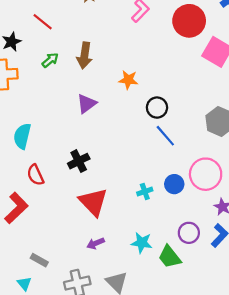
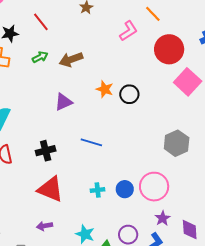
brown arrow: (84, 55) -> (71, 59), turned 50
black circle: (157, 108) -> (129, 94), moved
blue line: (165, 136) -> (91, 142), moved, turned -45
red triangle: (93, 202) -> (51, 189), turned -36

